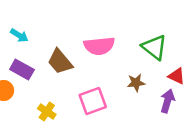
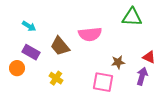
green triangle: (154, 47) -> (132, 17), moved, turned -35
pink square: (93, 101) -> (103, 82), moved, turned 30
yellow cross: (47, 111) -> (56, 78), moved

